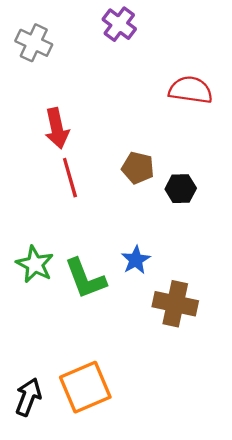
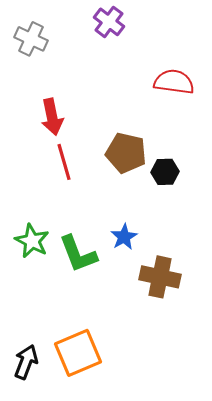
brown pentagon: (138, 168) -> (126, 153), size x1.4

